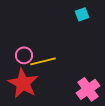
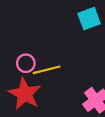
cyan square: (82, 14) -> (89, 19), size x1.5

